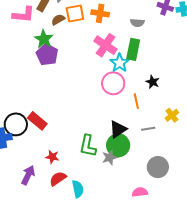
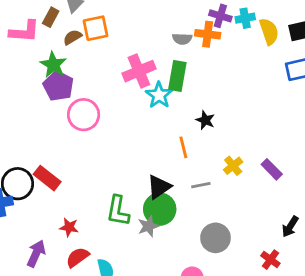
orange cross: (100, 13) -> (208, 34), moved
pink cross: (106, 45) -> (139, 71), turned 35
pink circle: (113, 83) -> (84, 115), moved

